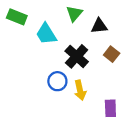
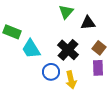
green rectangle: (17, 17) -> (12, 32), moved
cyan trapezoid: (46, 34) -> (31, 49), moved
purple rectangle: (110, 108) -> (98, 68), moved

